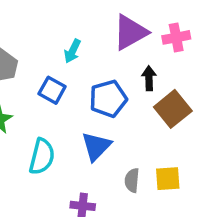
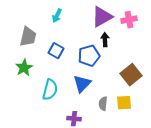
cyan arrow: (72, 51) -> (57, 16), moved
black arrow: (149, 78) -> (105, 40), moved
brown square: (173, 109) -> (131, 75), moved

